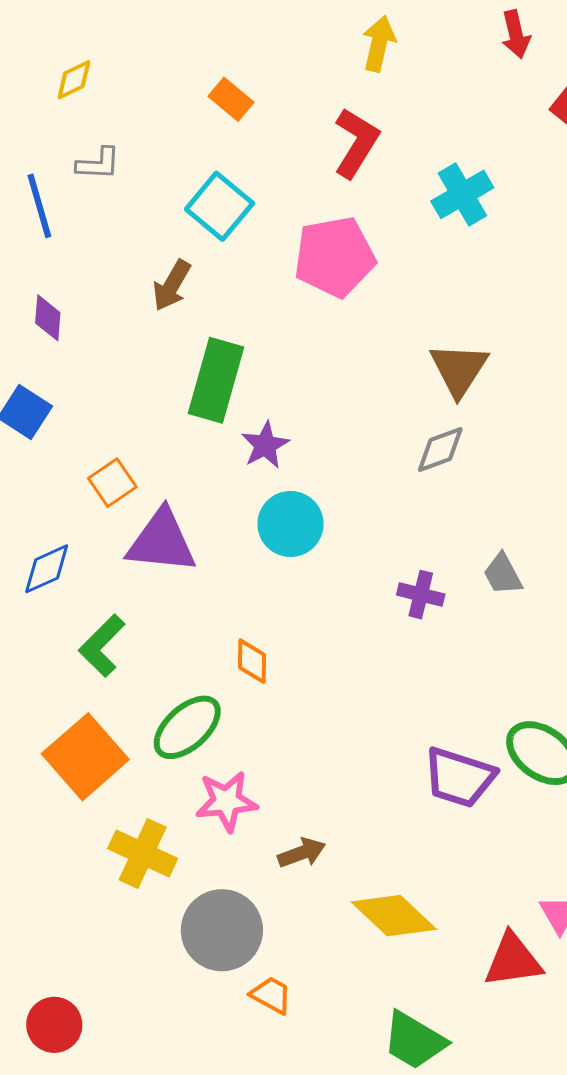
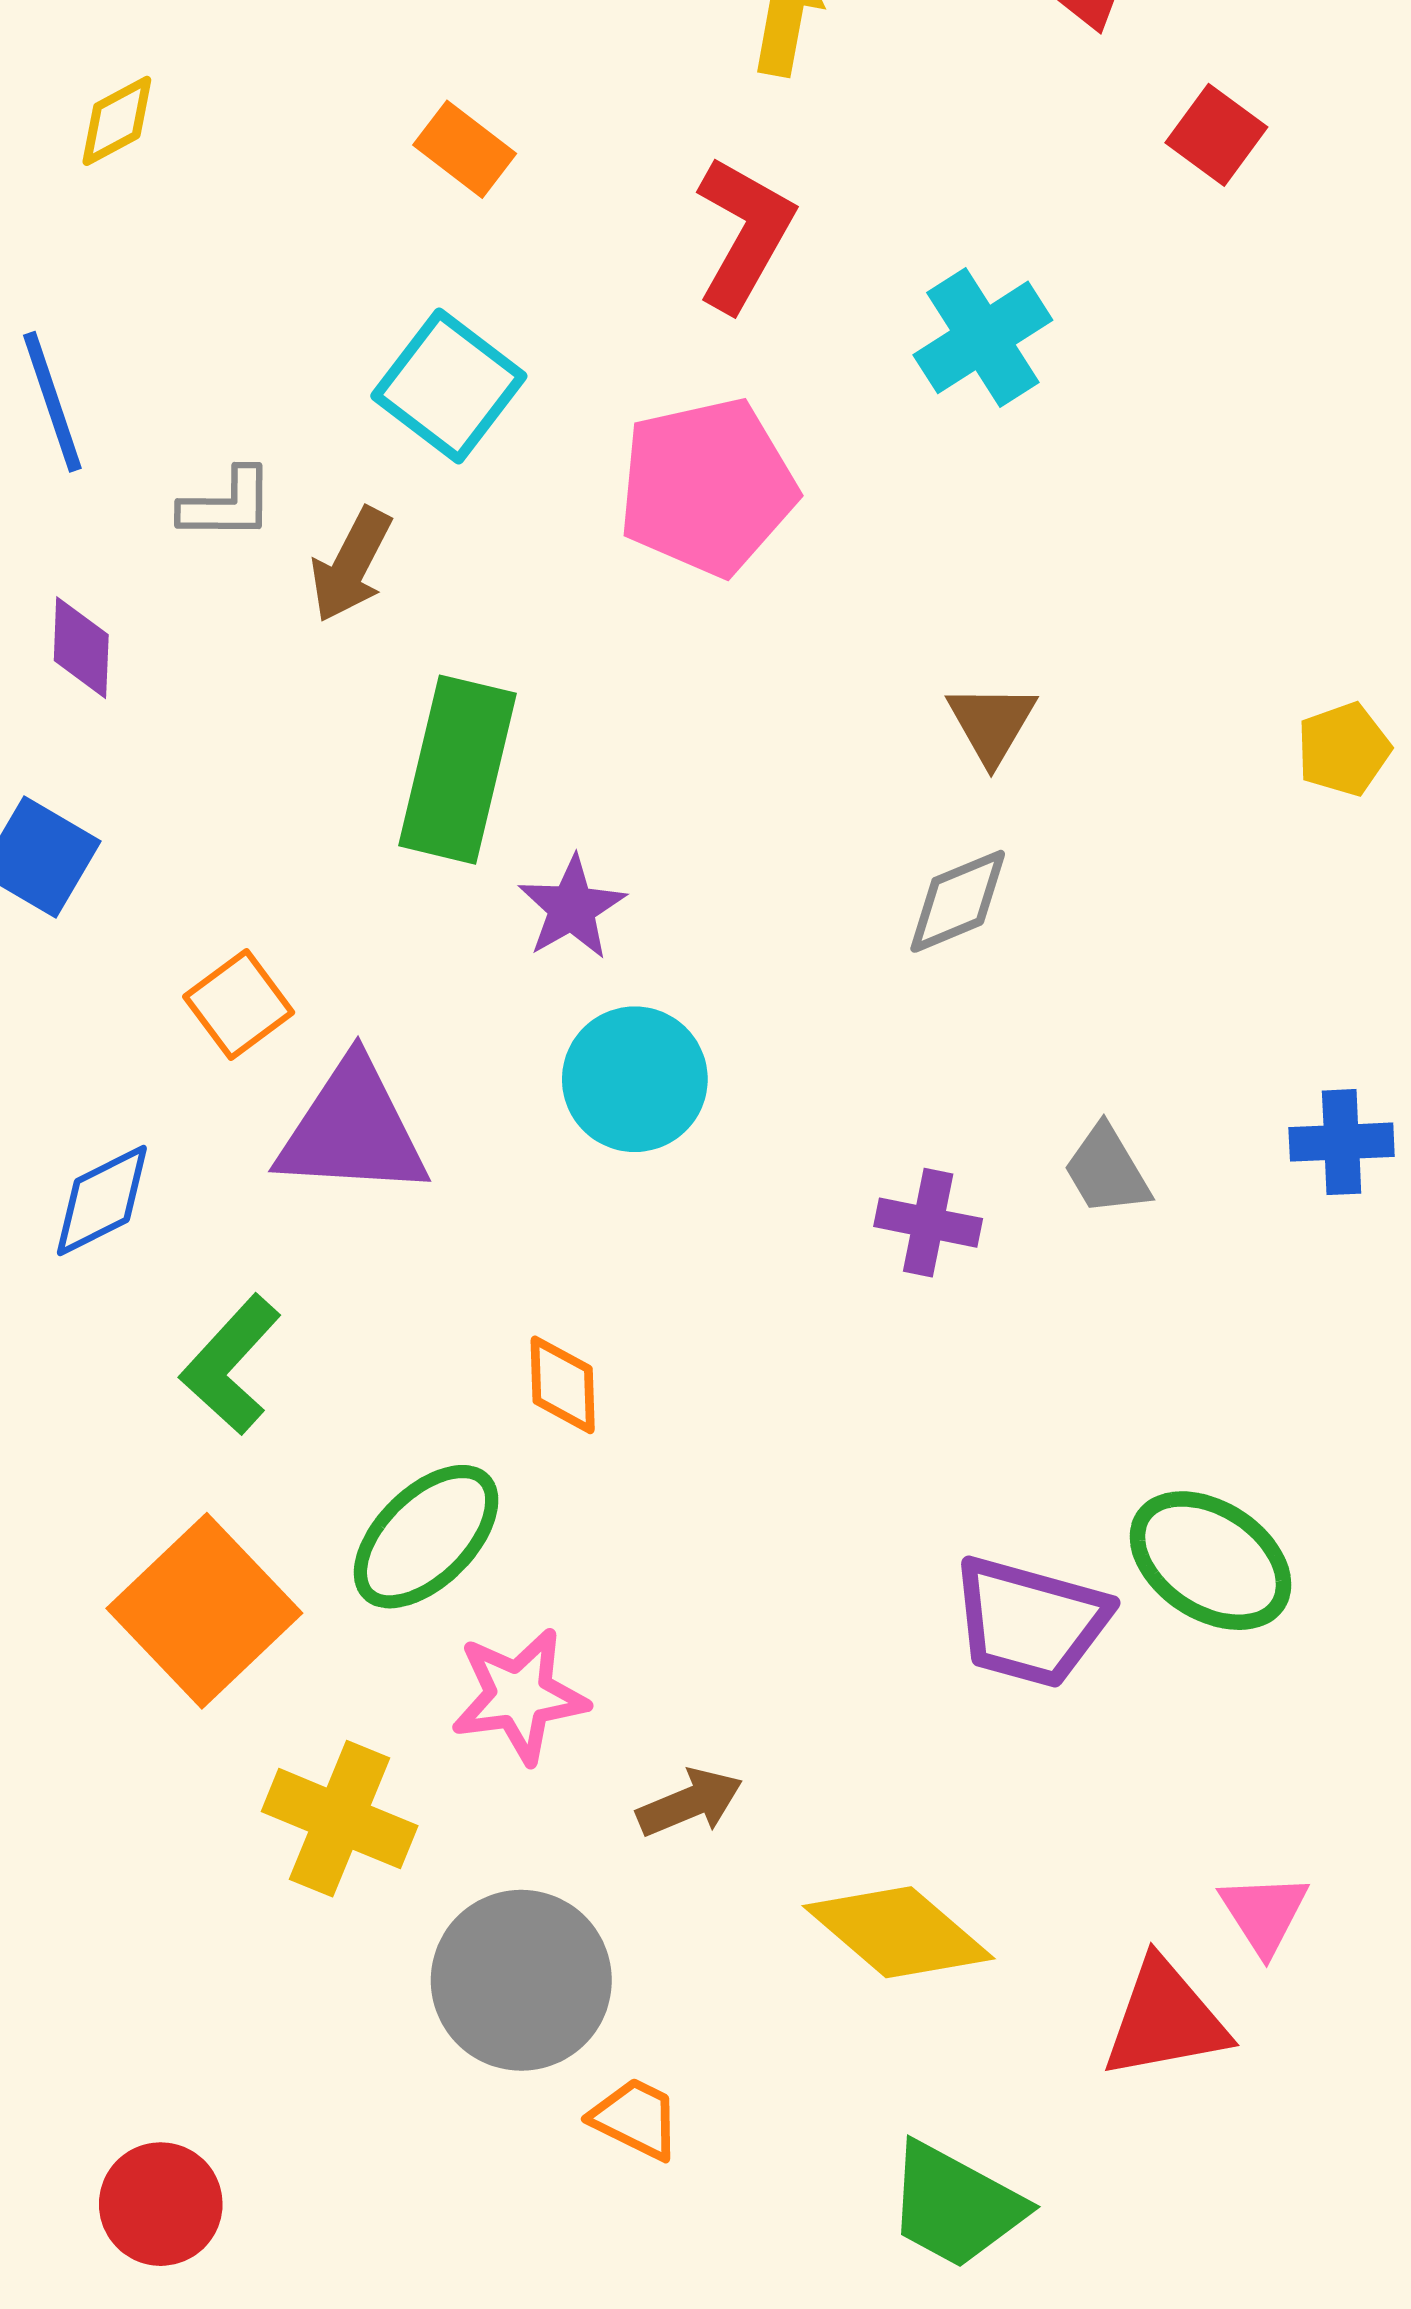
gray L-shape: (98, 164) -> (227, 504), moved
brown triangle: (459, 369) -> (992, 723), size x0.7

